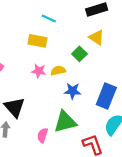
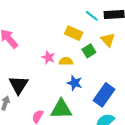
cyan line: (49, 18) -> (92, 16), moved
yellow rectangle: (38, 41) -> (74, 33), moved

